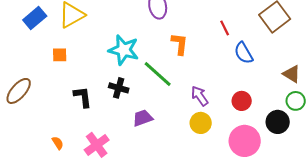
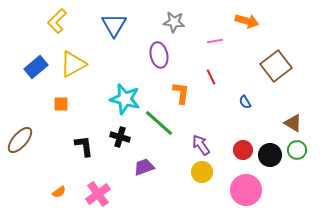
red line: (225, 28) -> (211, 77), moved
blue semicircle: (244, 53) -> (245, 102), size x0.6
black circle: (278, 122) -> (270, 155), moved
orange semicircle: (58, 143) -> (59, 192), turned 88

